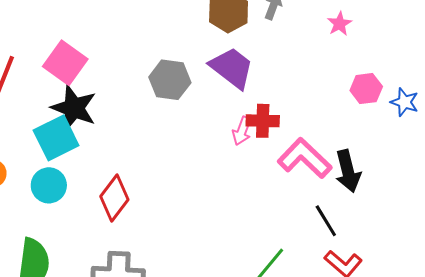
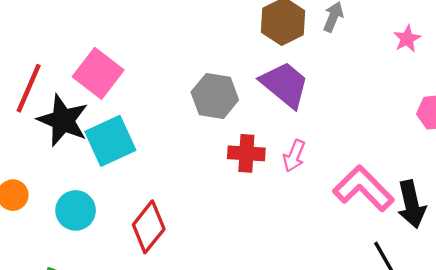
black star: (74, 108) -> (63, 120), moved
red cross: (263, 121) -> (246, 153), moved
cyan square: (56, 138) -> (110, 141), moved

